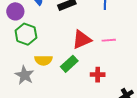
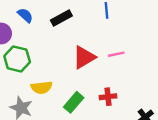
green rectangle: (69, 64) -> (74, 102), moved

